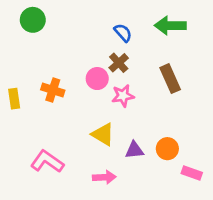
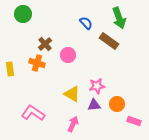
green arrow: (170, 26) -> (119, 18), turned -110
brown cross: (119, 63) -> (45, 44), moved
brown rectangle: (170, 79) -> (109, 41), moved, turned -30
pink star: (123, 96) -> (97, 86), moved
pink arrow: (104, 177) -> (73, 124), turned -63

